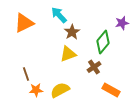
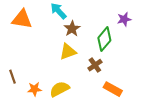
orange triangle: (24, 23) -> (22, 19), turned 35
brown line: (26, 74) -> (13, 77), moved

